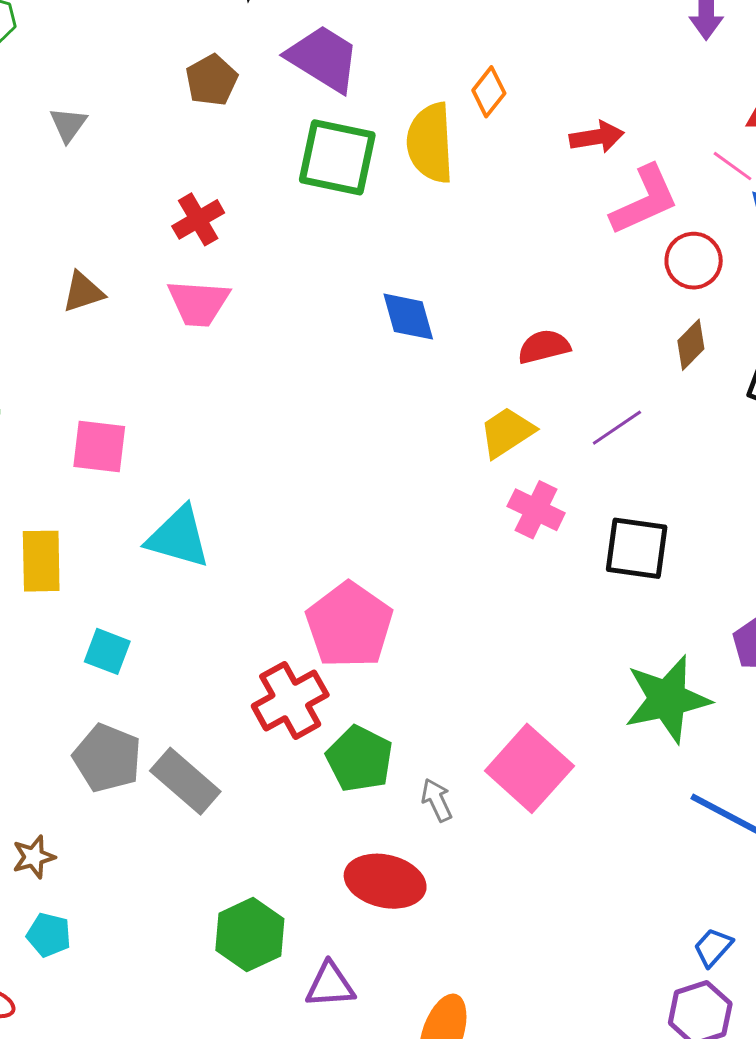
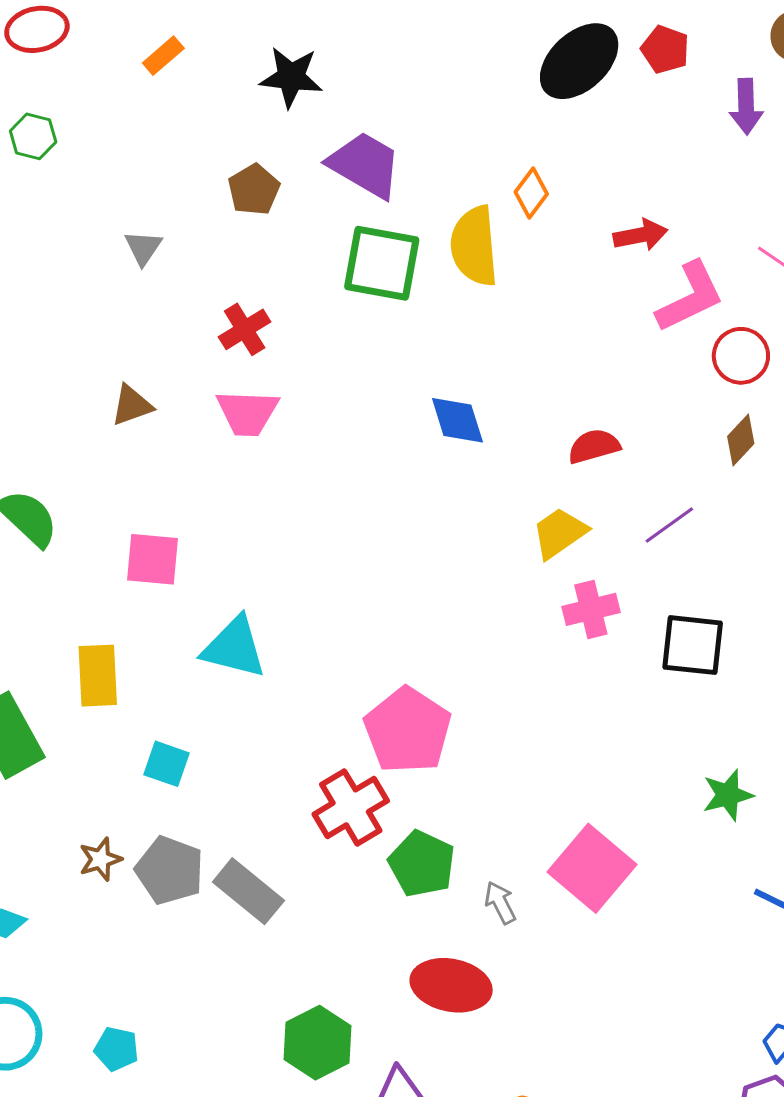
gray triangle: (68, 125) -> (143, 248), moved
pink cross: (536, 510) -> (591, 609), turned -38
green star: (667, 699) -> (728, 795), size x0.6
brown star: (34, 857) -> (100, 859), moved

